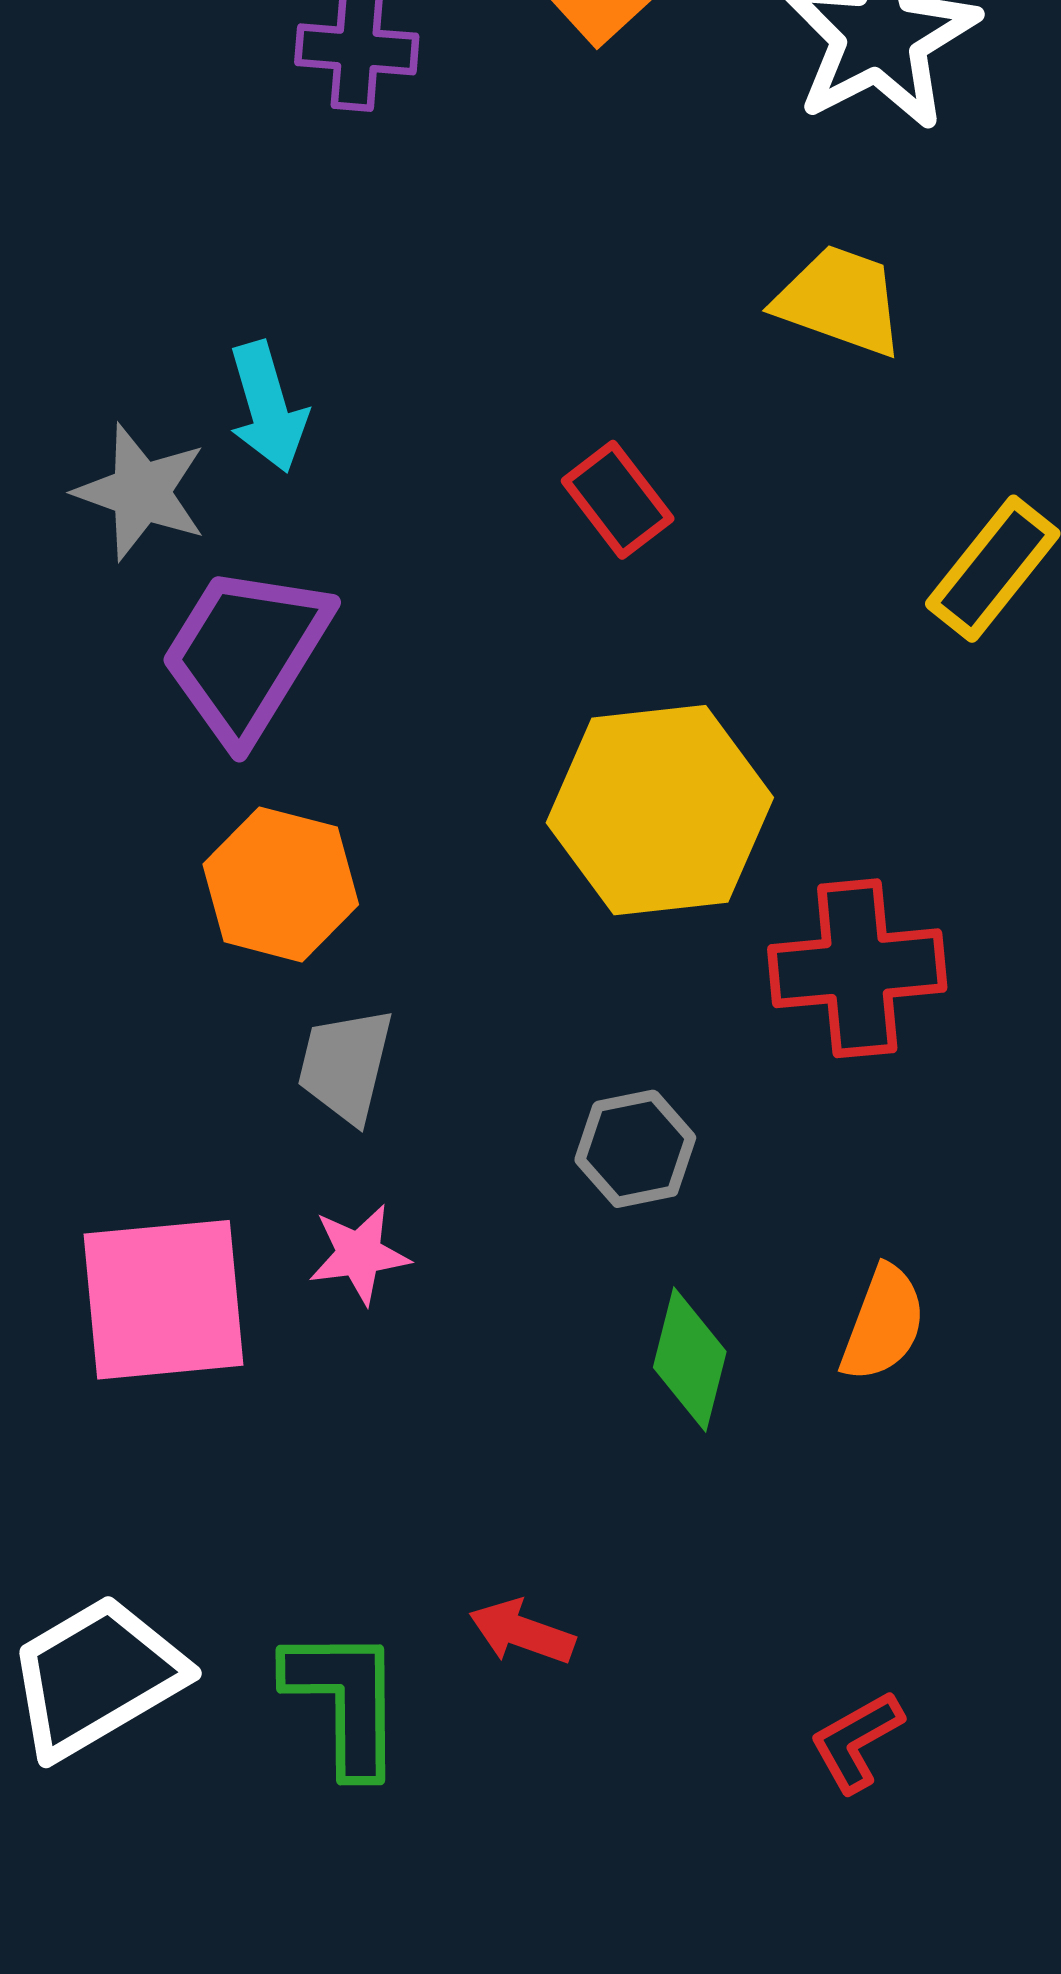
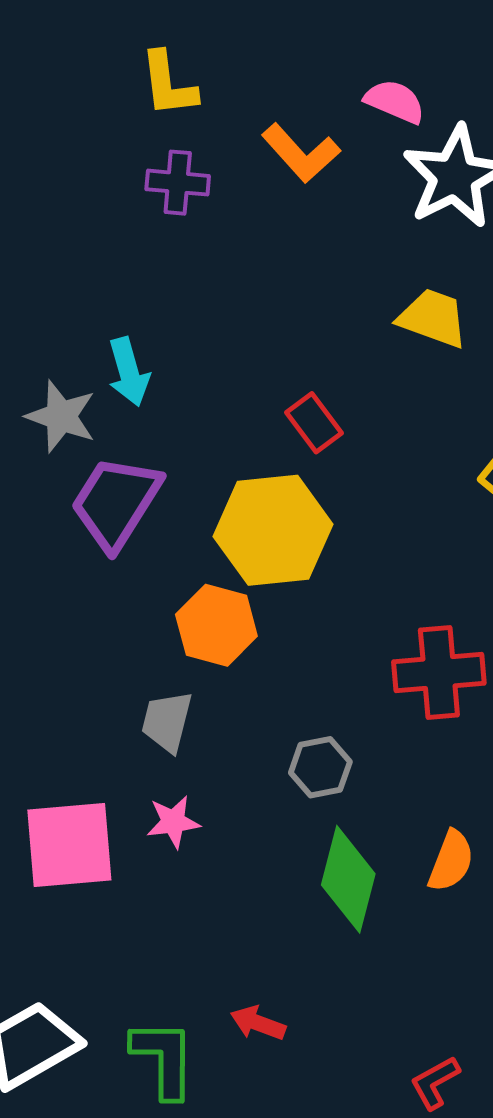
yellow hexagon: (660, 810) -> (273, 530), moved
orange hexagon: (281, 884) -> (216, 625), moved
green diamond: (690, 1360) -> (348, 879), size x1.4

